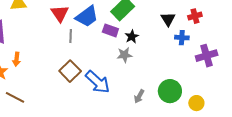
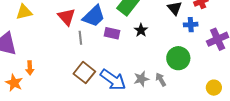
purple rectangle: (110, 30) -> (112, 33), moved
gray star: (124, 55) -> (141, 79), moved
green circle: (170, 91) -> (178, 58), moved
gray arrow: (139, 96) -> (161, 80), moved, turned 128

